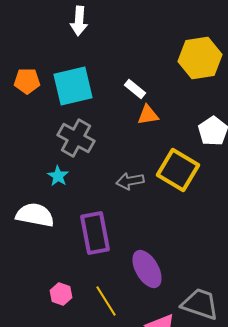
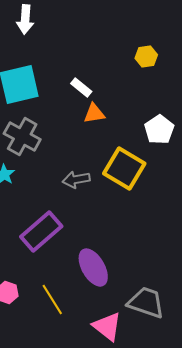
yellow hexagon: (200, 58) -> (146, 56), size x0.5
purple rectangle: (95, 233) -> (41, 232), turned 60

